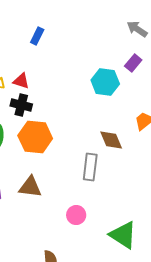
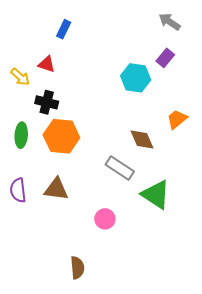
red triangle: (21, 81) -> (47, 64), moved
gray rectangle: (90, 167) -> (120, 168), turned -64
green triangle: (123, 235) -> (156, 195), moved

